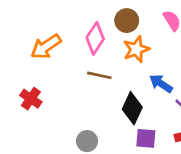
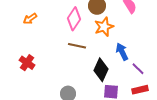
orange arrow: (46, 47) -> (30, 19), moved, size x0.6
blue arrow: (161, 84) -> (122, 52), turned 30

